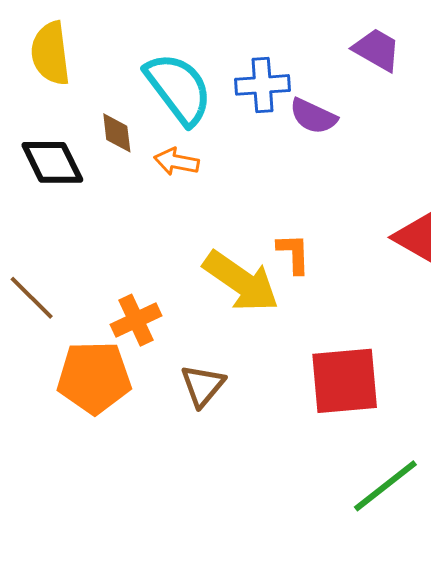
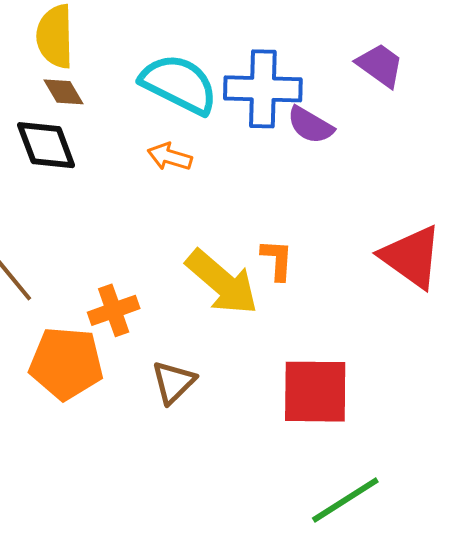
blue cross: (262, 85) -> (263, 89), size x1.4
cyan semicircle: (179, 88) -> (179, 84), turned -32
brown diamond: (117, 133) -> (64, 92), moved, turned -30

